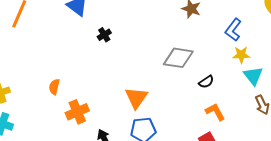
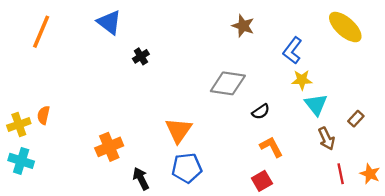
orange semicircle: (54, 87) -> (43, 115), moved

